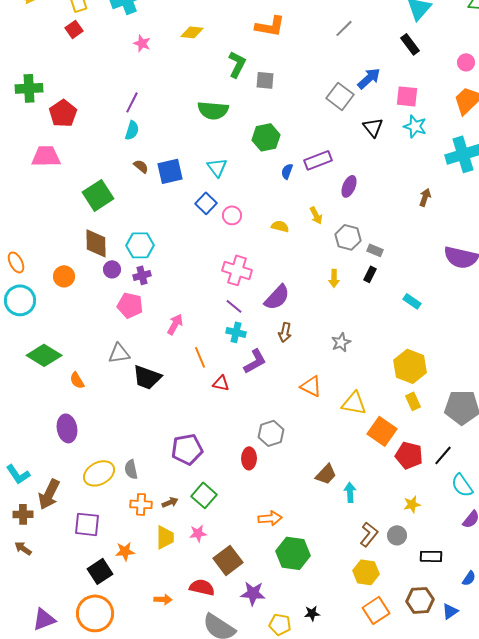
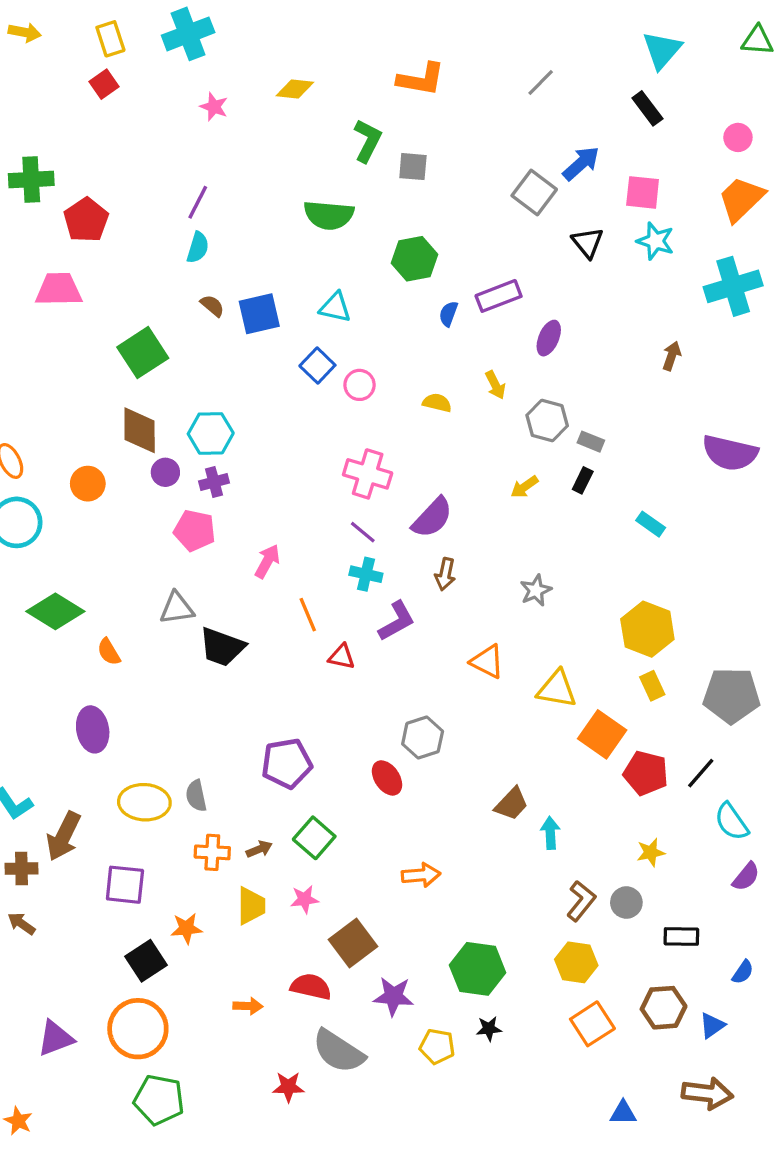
cyan triangle: (217, 167) -> (335, 307), turned -40
yellow arrow: (334, 278) -> (524, 487), turned 54
red ellipse: (249, 458) -> (387, 778), turned -35
yellow ellipse: (99, 473) -> (144, 802), turned 32
green hexagon: (293, 553) -> (478, 969), moved

